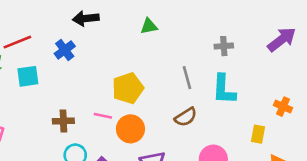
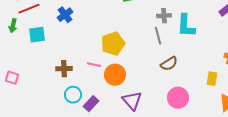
gray cross: (224, 46) -> (164, 16), moved
cyan L-shape: (224, 89) -> (186, 26), moved
brown semicircle: (186, 117) -> (169, 64), moved

